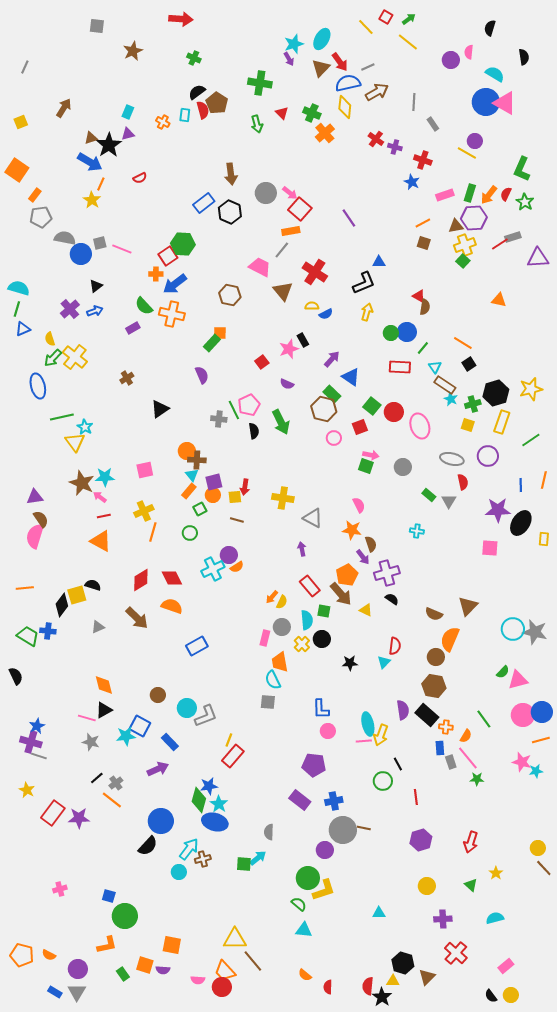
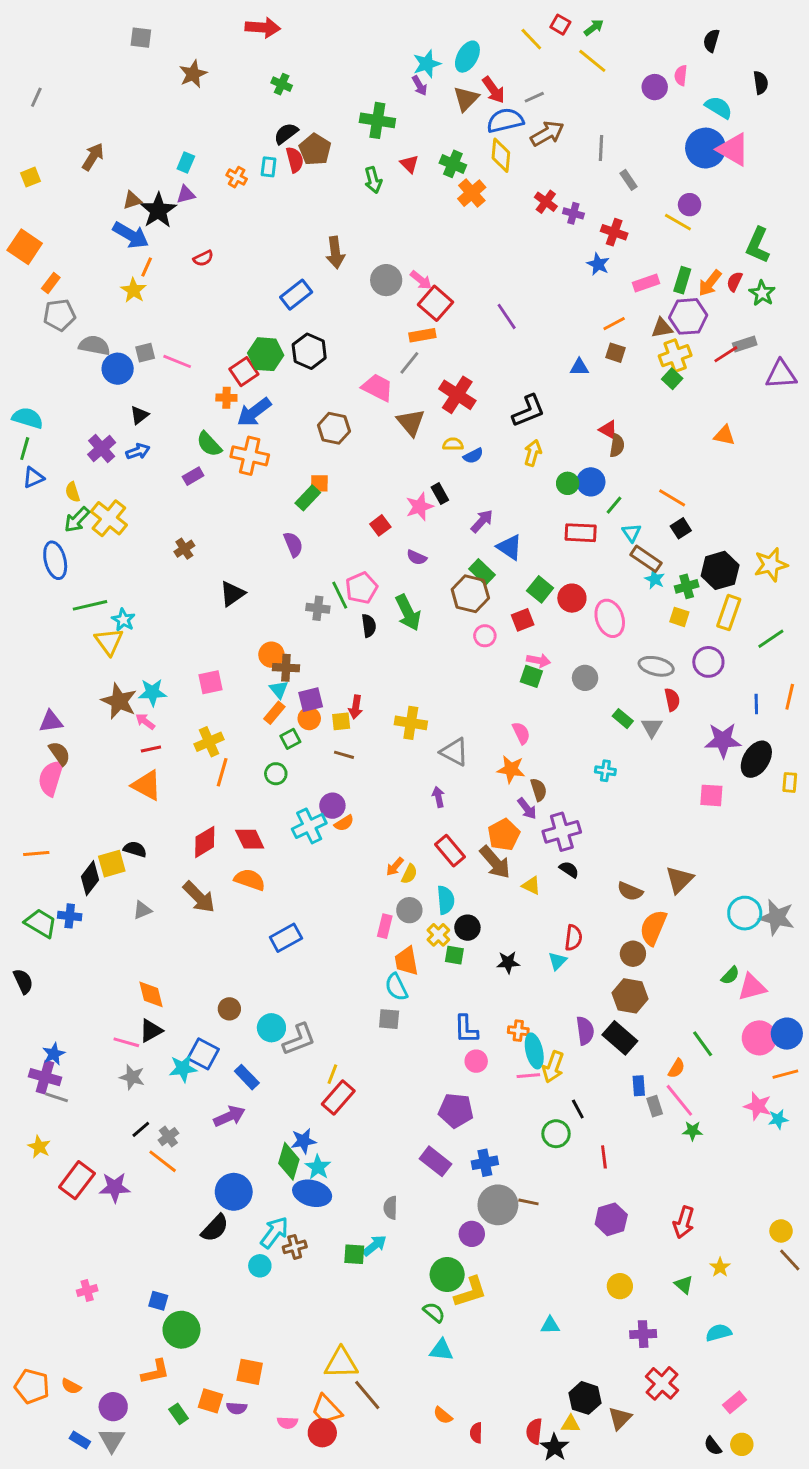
black hexagon: (230, 212) -> (309, 351), moved
blue triangle: (379, 262) -> (579, 367), moved
green square: (324, 611) -> (454, 955), moved
orange cross: (446, 727) -> (518, 1031), moved

